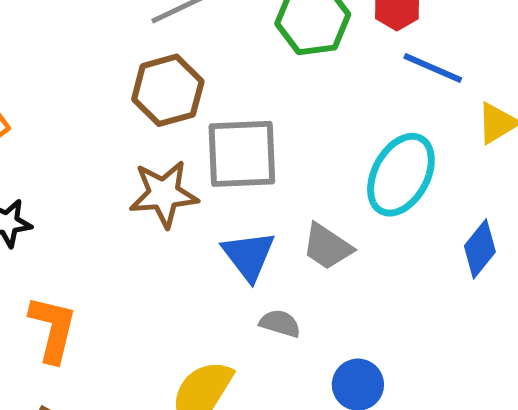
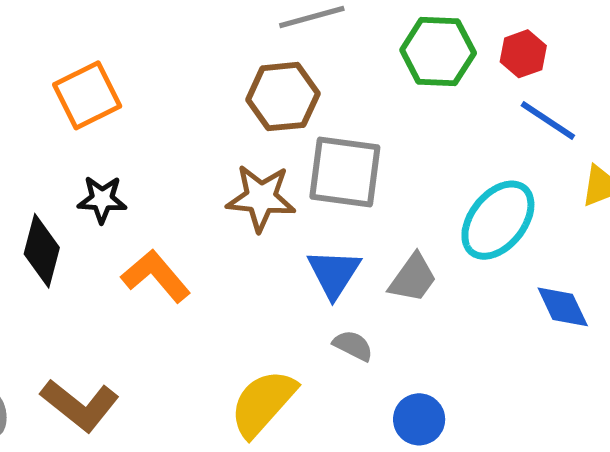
gray trapezoid: (327, 247) -> (413, 278), turned -98
blue diamond: (480, 249) -> (563, 307), turned -74
orange L-shape: (53, 329) -> (156, 276), moved, turned -64

